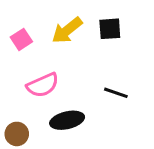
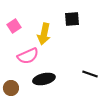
yellow arrow: (67, 30) -> (44, 34), moved, turned -40
black line: (116, 93) -> (90, 74), moved

